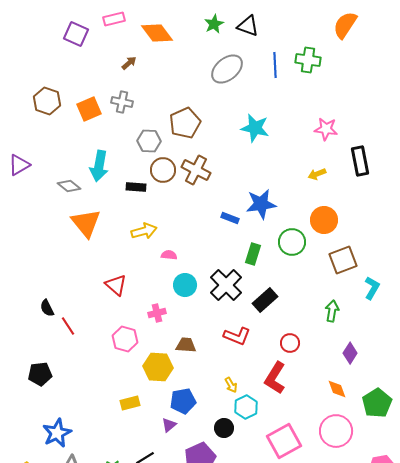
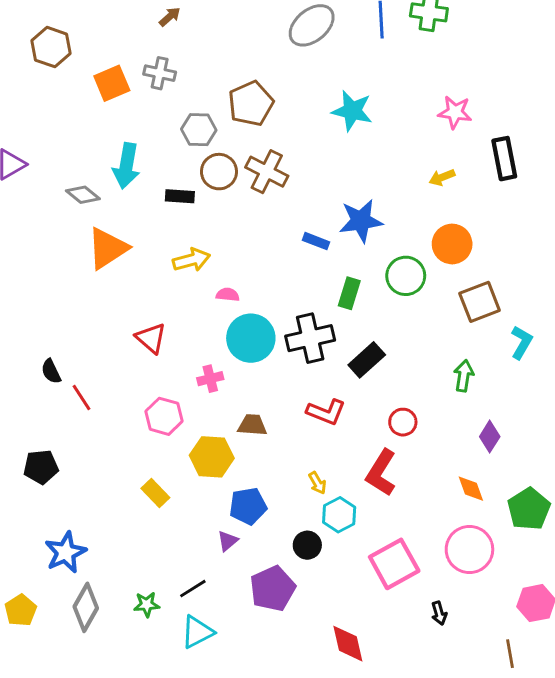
brown hexagon: (47, 101) -> (51, 47), moved
orange triangle: (86, 223) -> (107, 248), turned 36
cyan circle: (185, 285) -> (251, 338), size x1.4
black cross: (226, 285) -> (310, 338), turned 32
yellow rectangle: (130, 403) -> (155, 493), moved, turned 60

